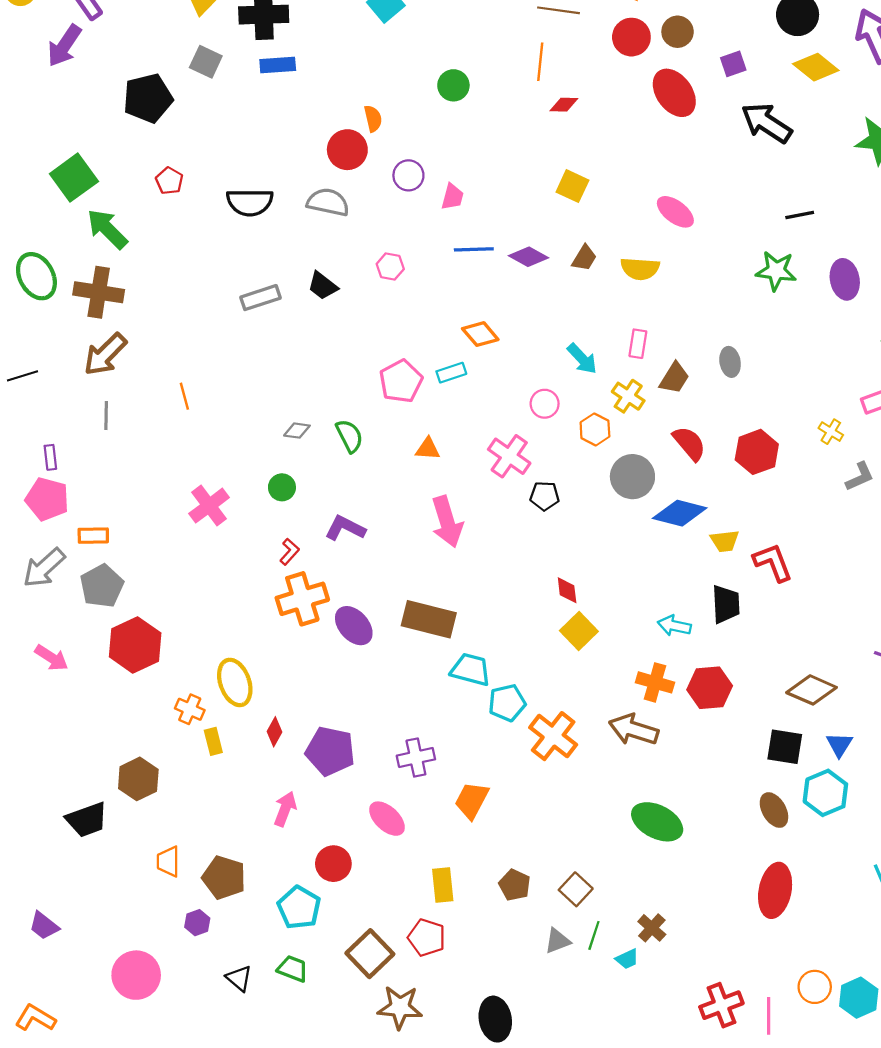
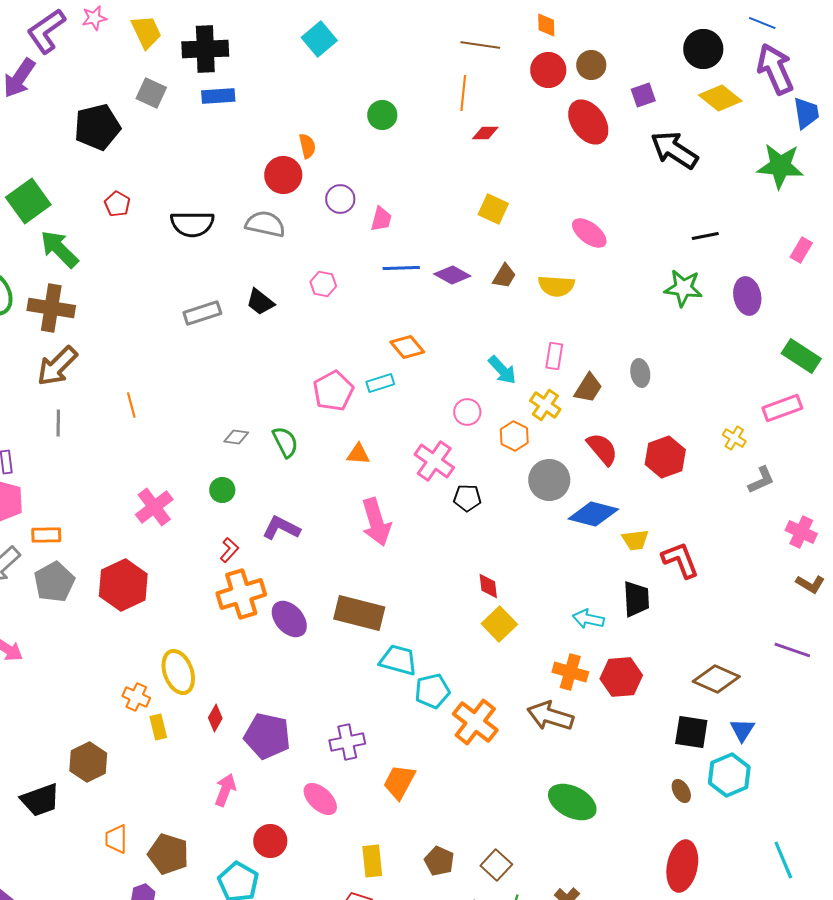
red hexagon: (135, 645) -> (123, 585), moved
brown ellipse: (774, 810) -> (681, 791), size x0.7

